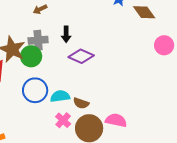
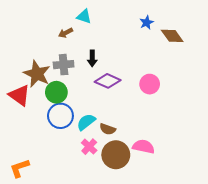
pink circle: (164, 45) -> (150, 84), moved
green circle: (31, 56) -> (56, 92), moved
cyan semicircle: (60, 96) -> (86, 122), turned -30

